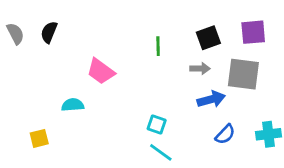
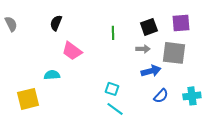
black semicircle: (49, 32) -> (56, 23), moved
yellow square: (39, 138) -> (28, 99), size x1.6

